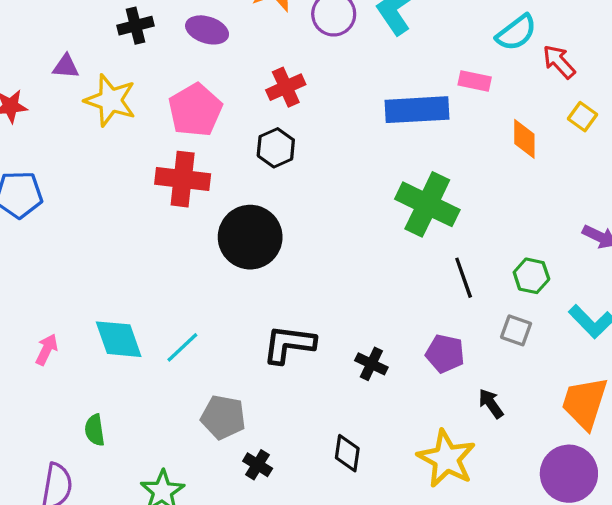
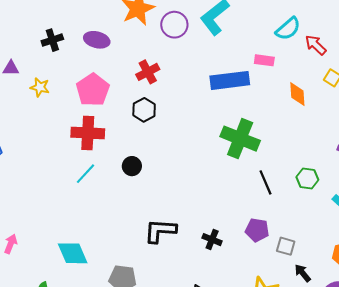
yellow star: (110, 100) -> (40, 87), size x0.6
black circle: (250, 237) -> (132, 166), size x0.5
gray square: (516, 330) -> (286, 246), moved
cyan diamond: (119, 339) -> (73, 253), moved
cyan line: (182, 347) -> (85, 174), moved
black arrow: (491, 403) -> (303, 273), moved

